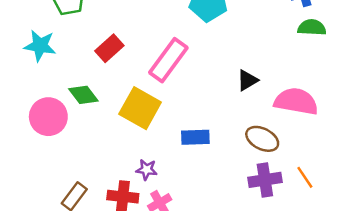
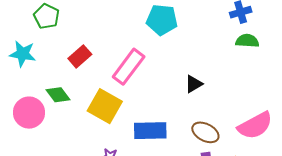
pink semicircle: (296, 101) -> (255, 126), moved, turned 141
blue rectangle: (195, 137) -> (150, 131), size x1.4

